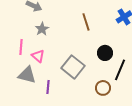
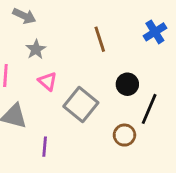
pink triangle: (38, 56) -> (48, 81), moved
purple line: (48, 87) -> (45, 147), moved

